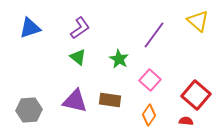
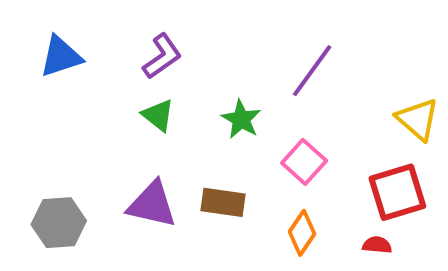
yellow triangle: (198, 21) -> (418, 119), moved
red square: (196, 95) -> (397, 192), turned 32

